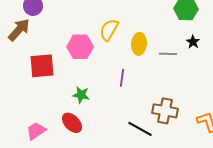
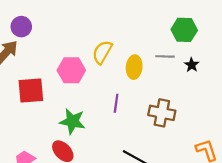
gray line: (168, 54) -> (165, 56), moved
green star: (81, 95) -> (72, 121), size x1.4
brown cross: (165, 111) -> (162, 113), moved

